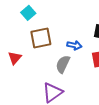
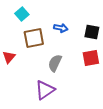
blue arrow: (74, 45) -> (61, 28), moved

